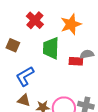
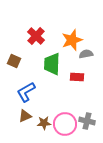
gray semicircle: (87, 54) -> (86, 54), moved
brown triangle: (24, 100) -> (25, 116), turned -40

